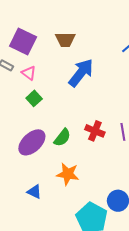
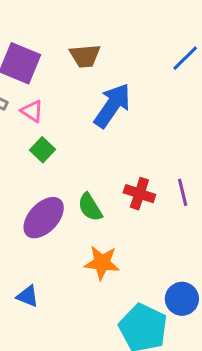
green semicircle: (62, 138) -> (90, 207), turned 114
blue triangle: (34, 192) -> (28, 296), moved

